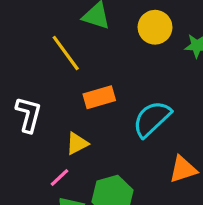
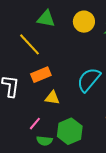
orange rectangle: (99, 97) -> (41, 75), moved
yellow triangle: (77, 143) -> (52, 98), moved, turned 42

